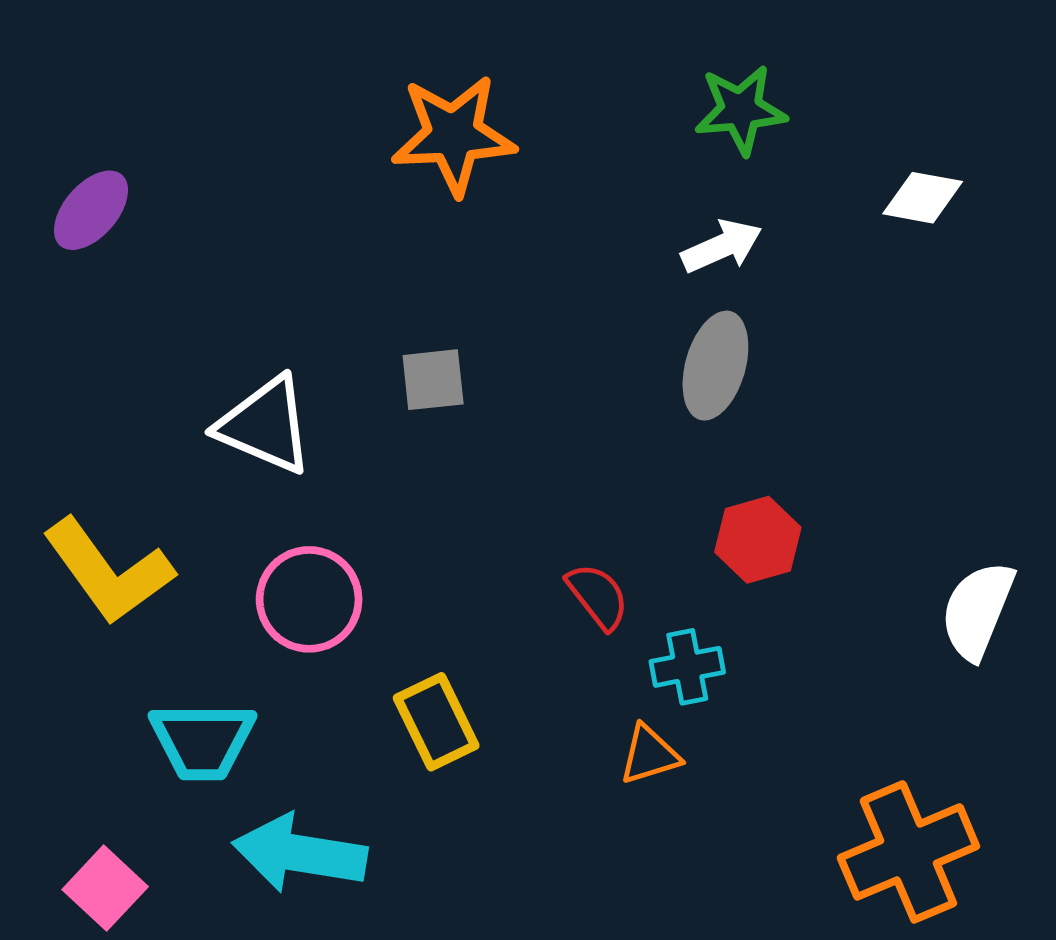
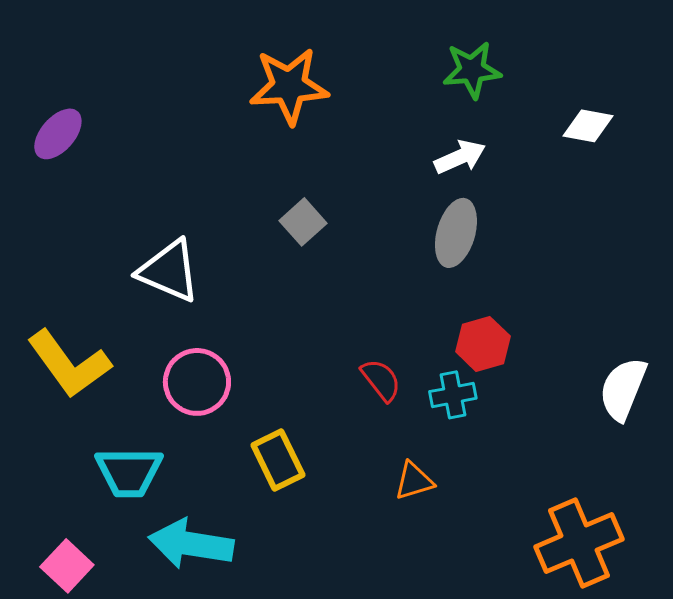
gray square: (433, 380) -> (303, 222), moved, turned -36
cyan cross: (687, 667) -> (453, 395), moved

